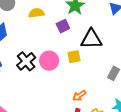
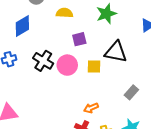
purple square: (63, 26) -> (79, 39), moved
black cross: (26, 61) -> (43, 61), turned -30

